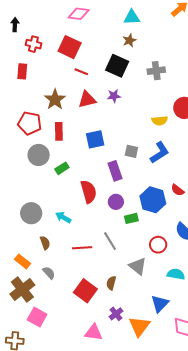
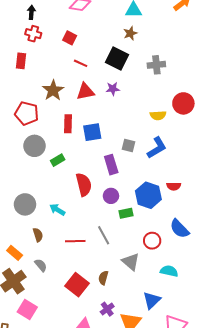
black arrow: (15, 25) -> (31, 12), moved
red square: (70, 47) -> (70, 38), size x0.6
red rectangle: (59, 131) -> (68, 124), moved
red semicircle: (178, 190) -> (174, 186), turned -40

